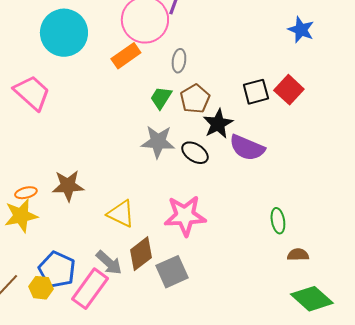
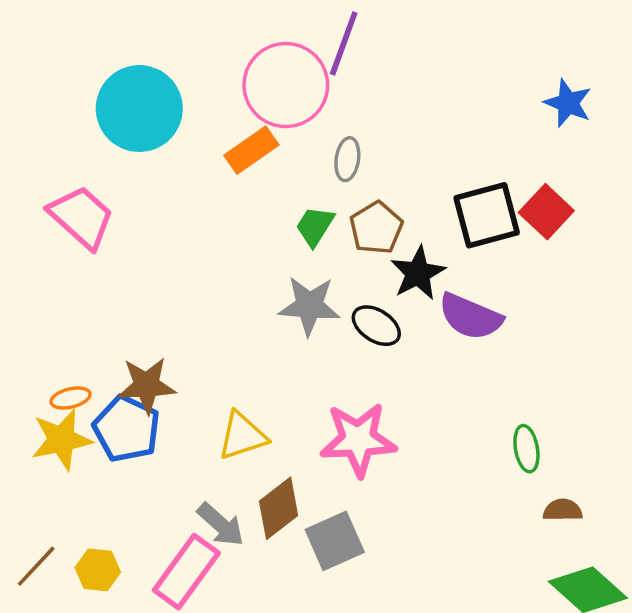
black square: (256, 92) -> (487, 215), size x1.4
yellow triangle: (121, 214) -> (242, 436), turned -44
blue pentagon: (57, 270) -> (127, 429), moved

